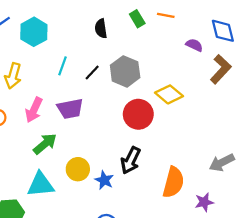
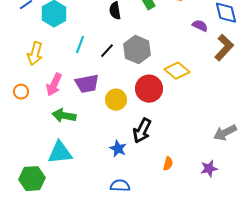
green arrow: (45, 144) -> (64, 116), turned -130
yellow circle: (78, 169) -> (116, 100), moved
orange semicircle: (173, 182) -> (168, 164), moved, size x0.5

